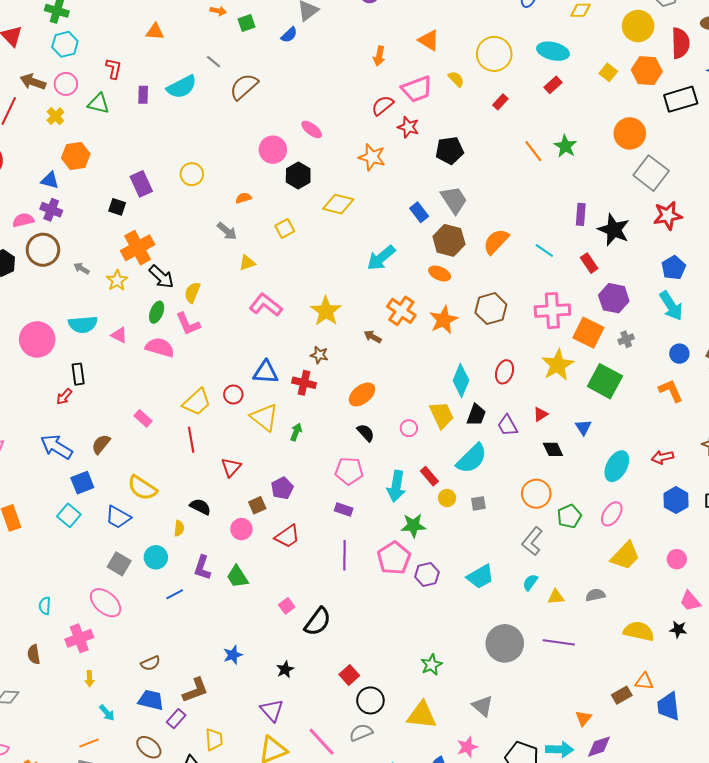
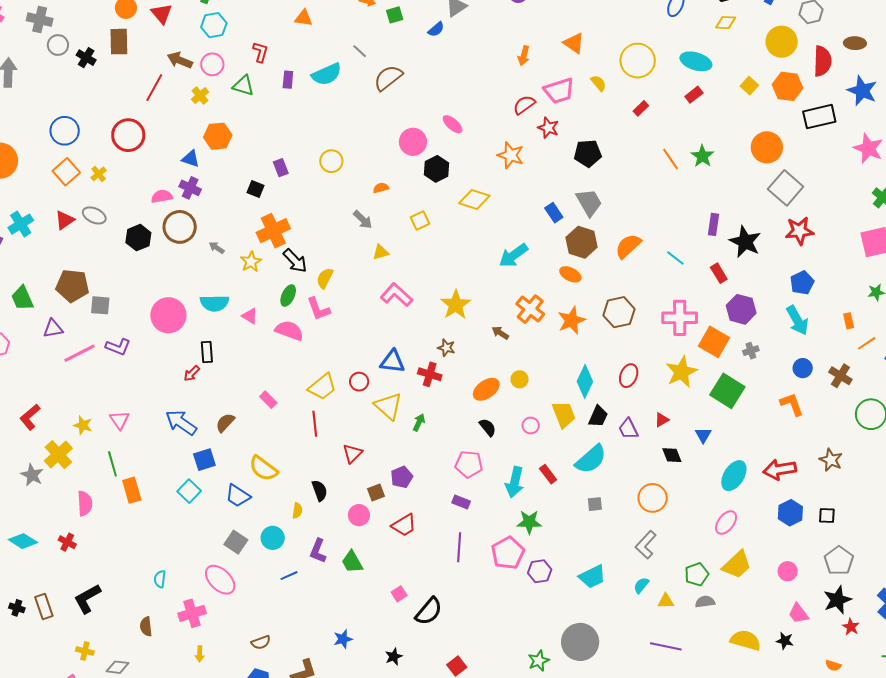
purple rectangle: (141, 184) -> (281, 168), size x0.7
red arrow: (662, 457) -> (780, 470), size x1.5
yellow circle: (447, 498) -> (520, 379), moved
black semicircle: (200, 507) -> (320, 491), turned 40
green pentagon: (569, 516) -> (697, 574), moved
gray circle: (505, 643) -> (580, 642), moved

